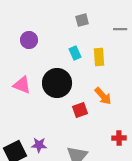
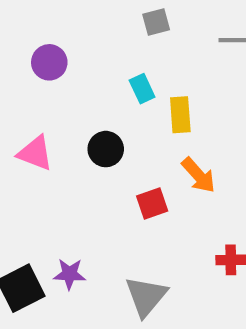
yellow rectangle: (99, 57) -> (180, 115), moved
black circle: (57, 83) -> (106, 149), size x0.6

